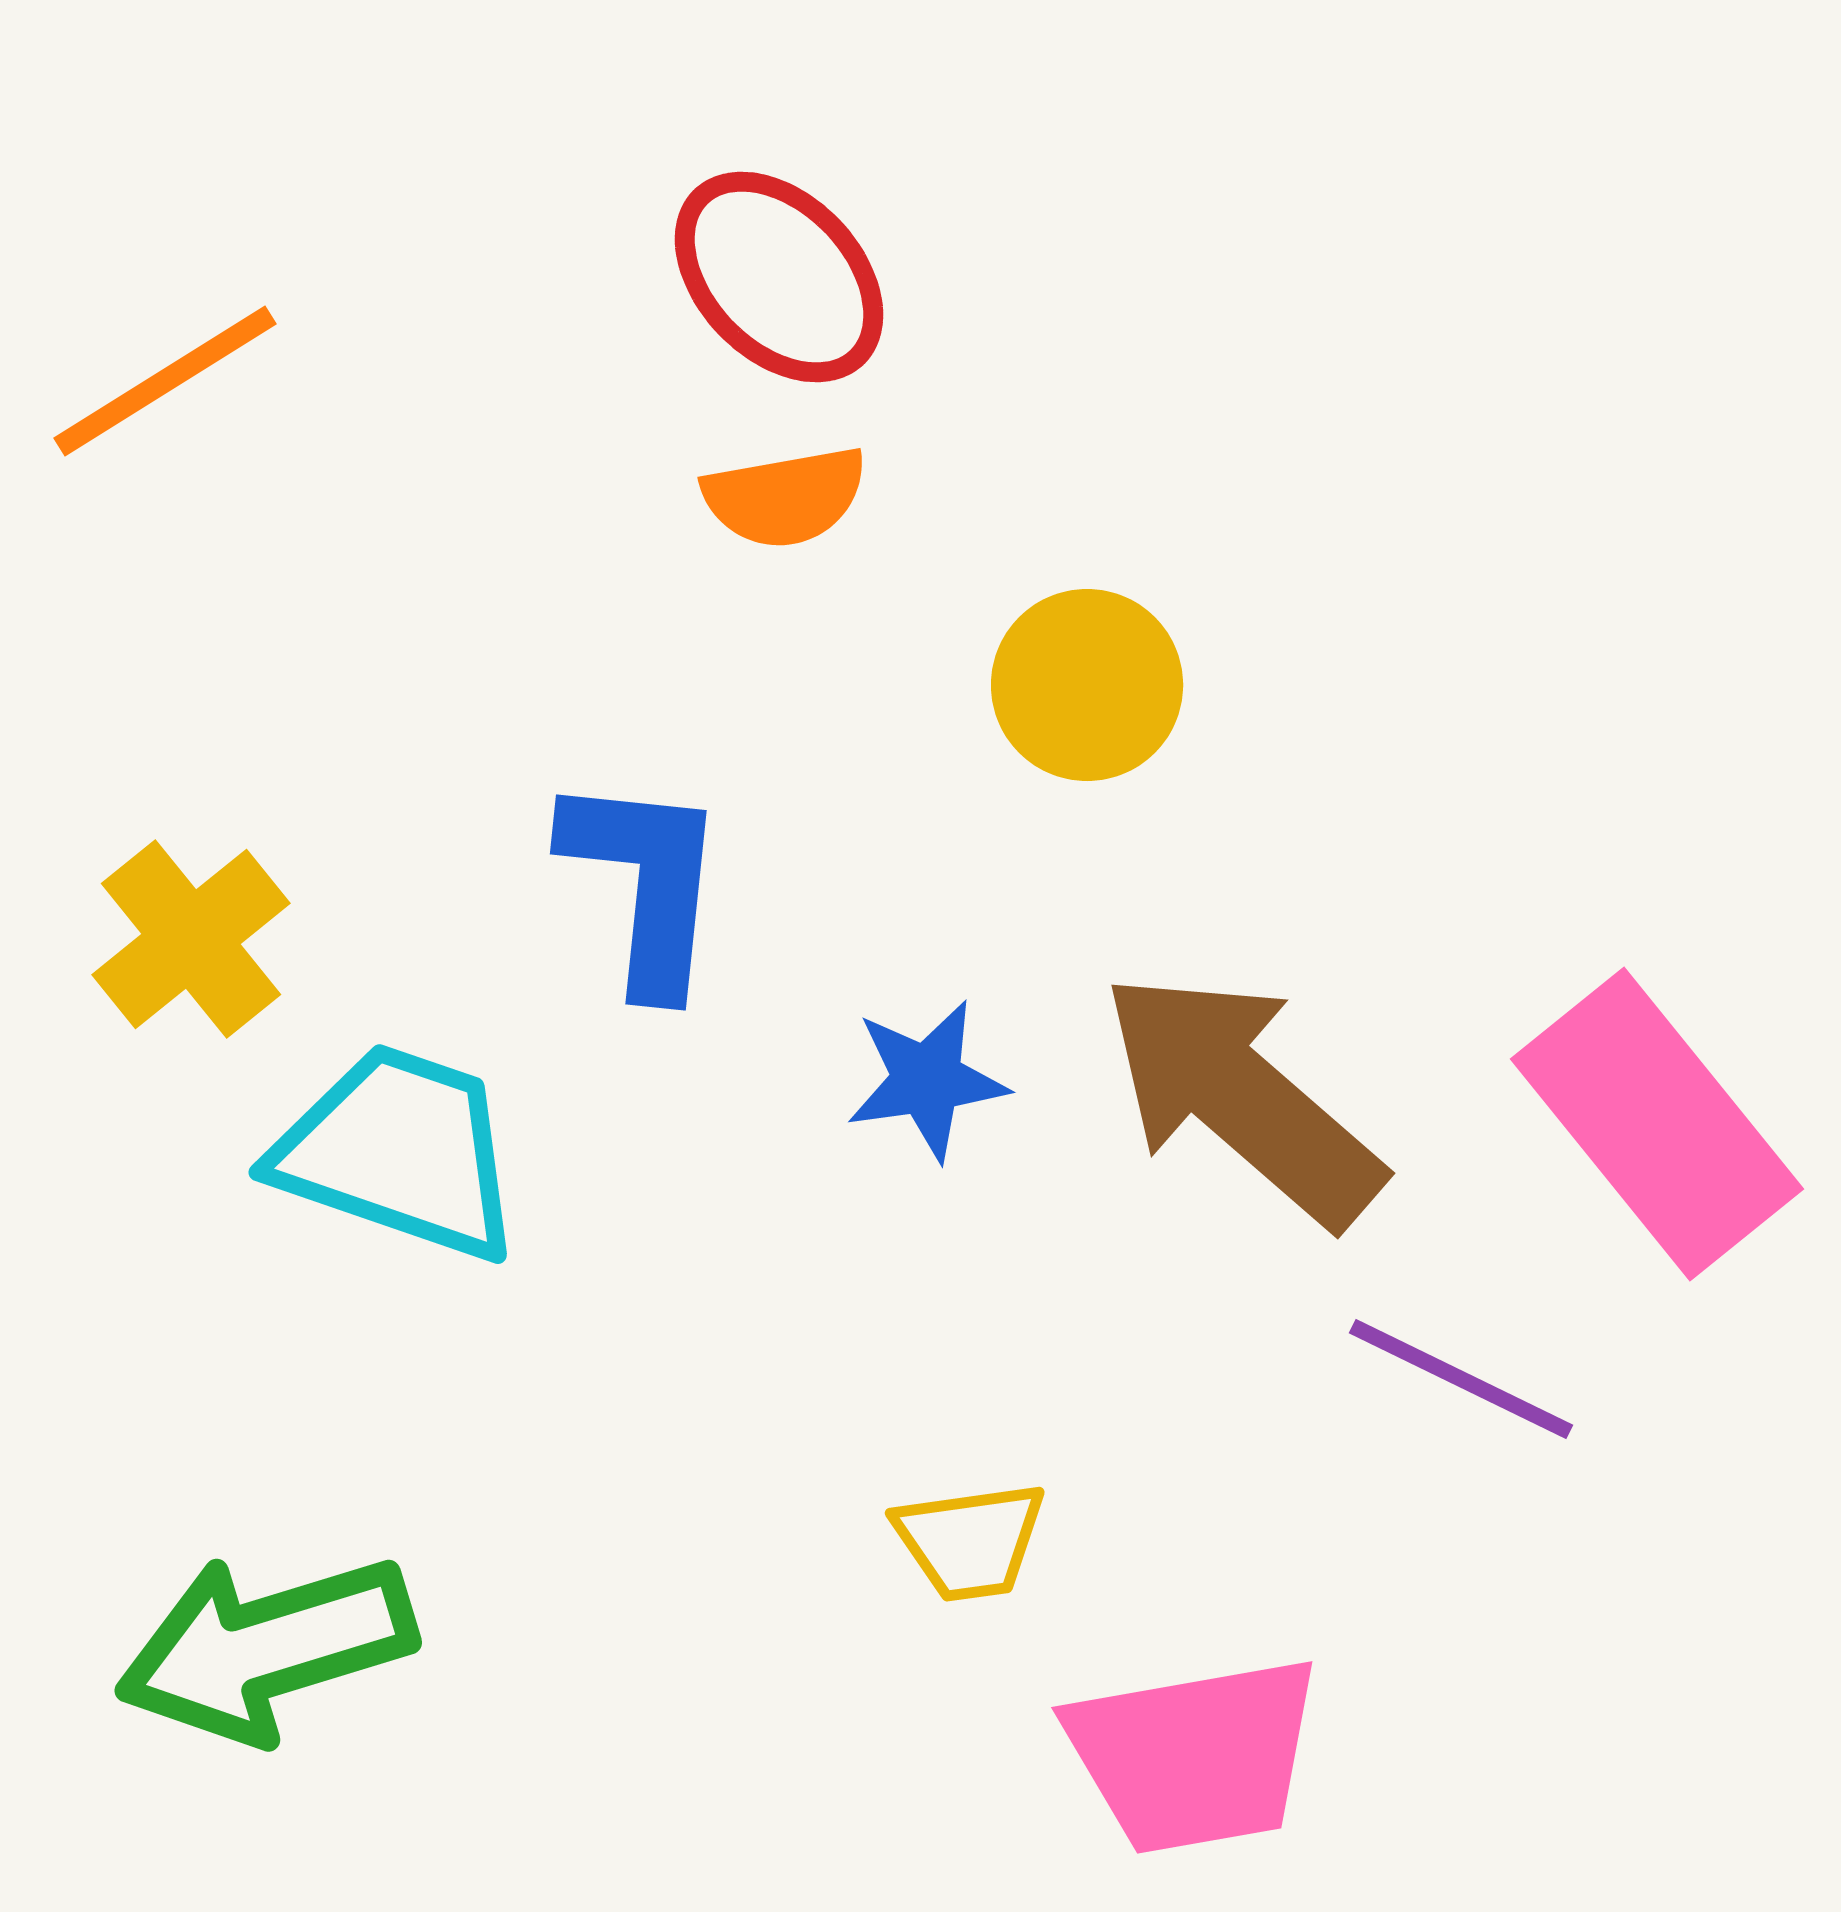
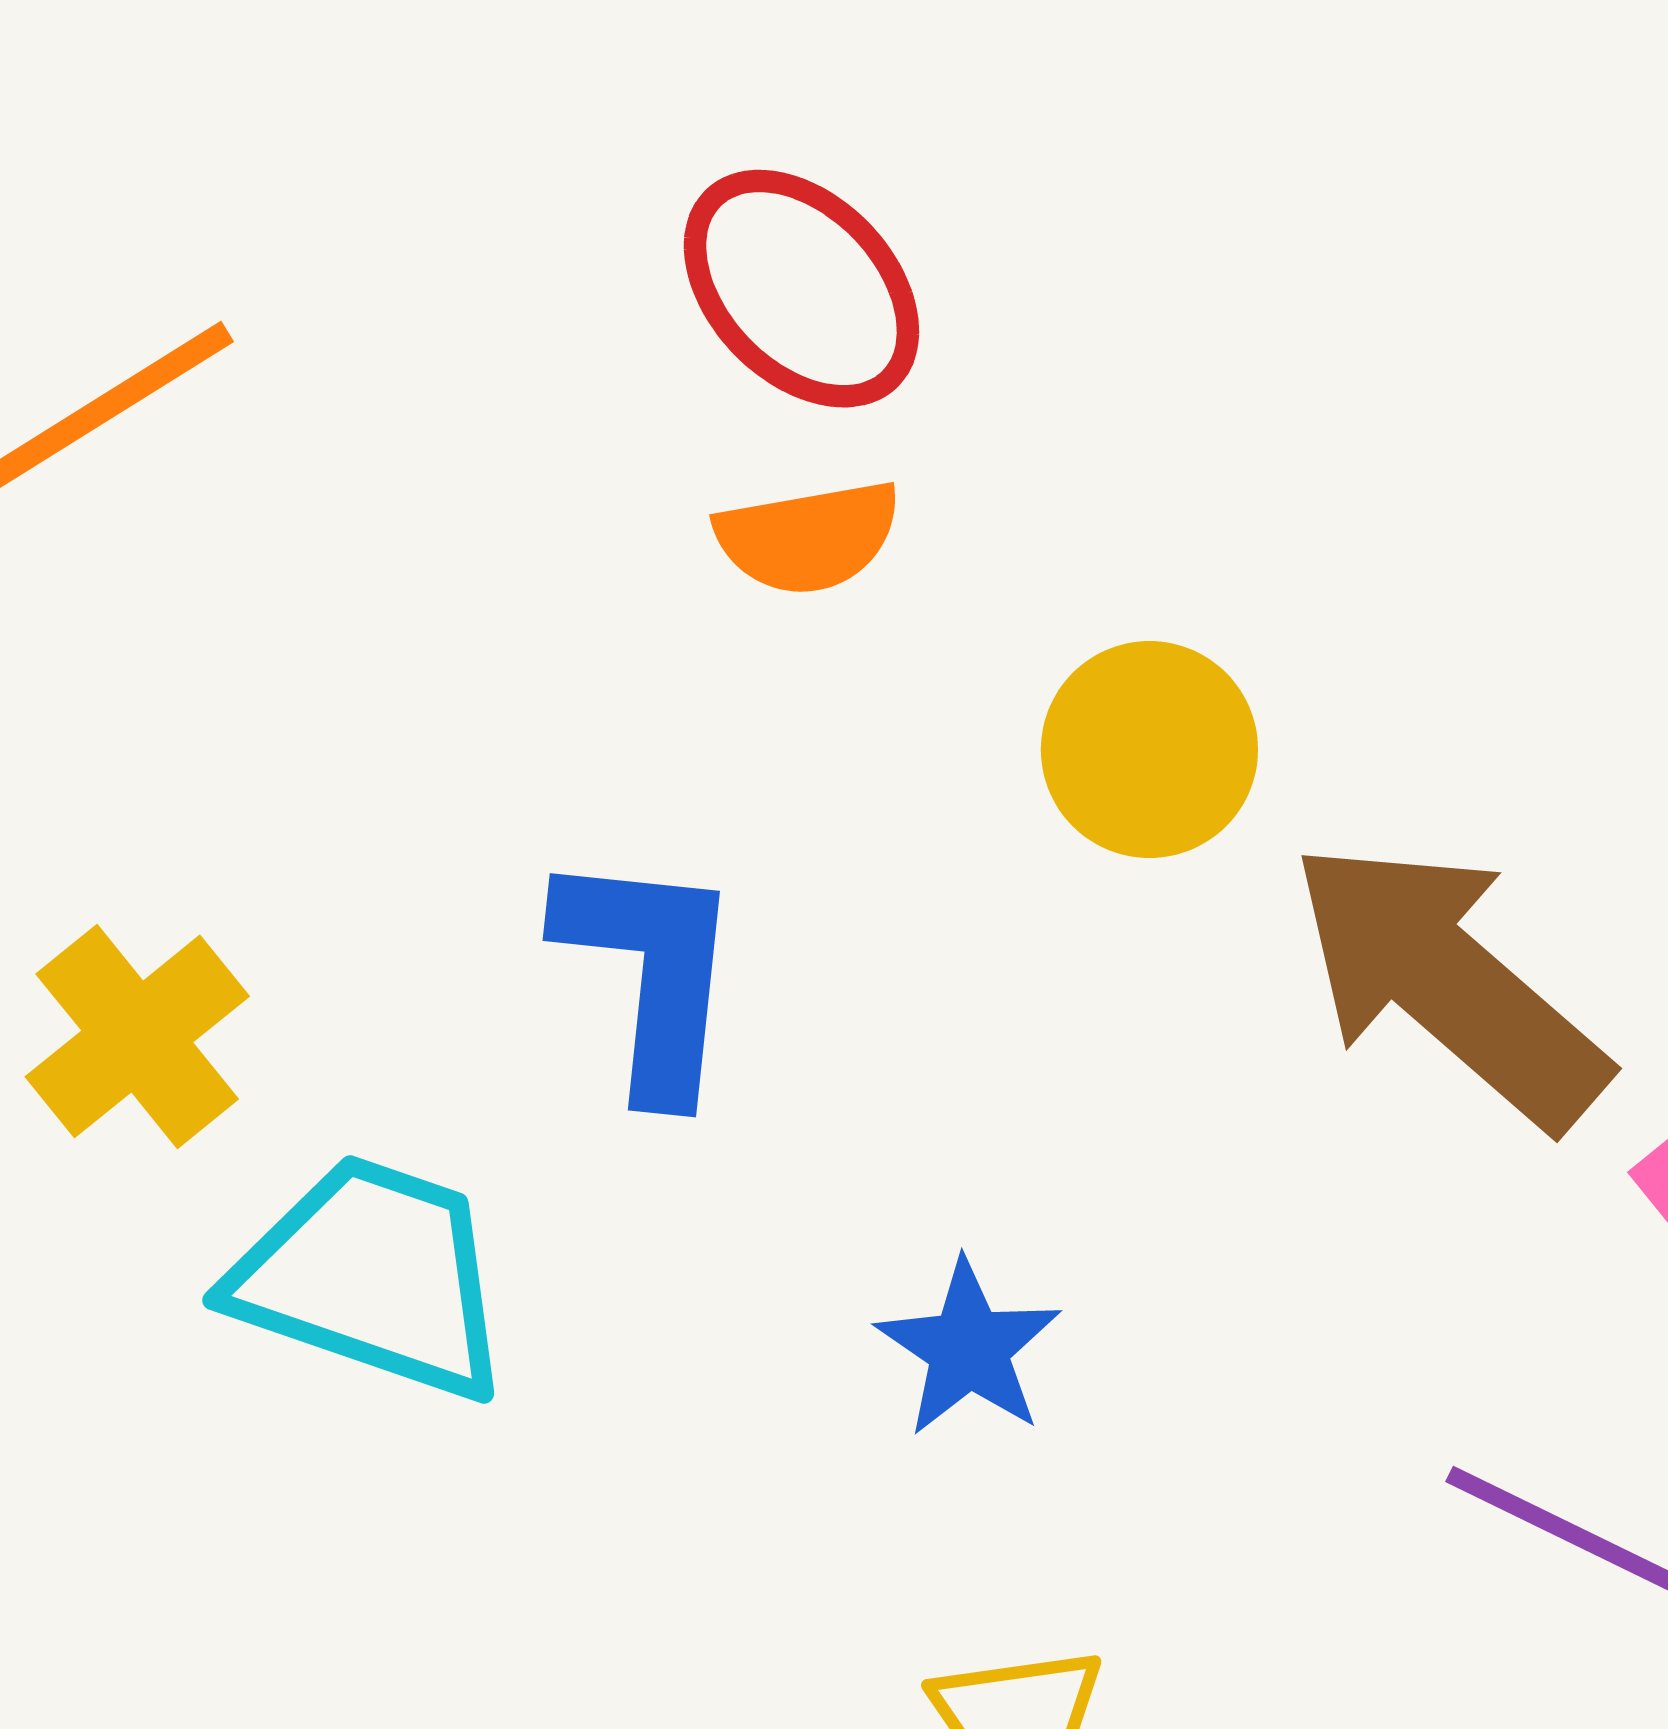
blue star: (927, 1080) -> (969, 1348), moved, turned -30
brown arrow: (1242, 1098) -> (1449, 983), moved

